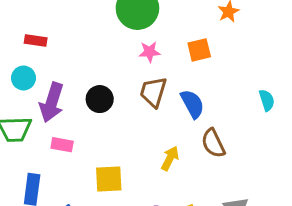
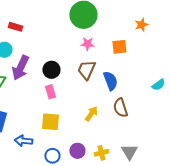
cyan semicircle: (267, 100) -> (158, 85), turned 64
pink rectangle: (62, 145) -> (50, 92), moved, turned 56

